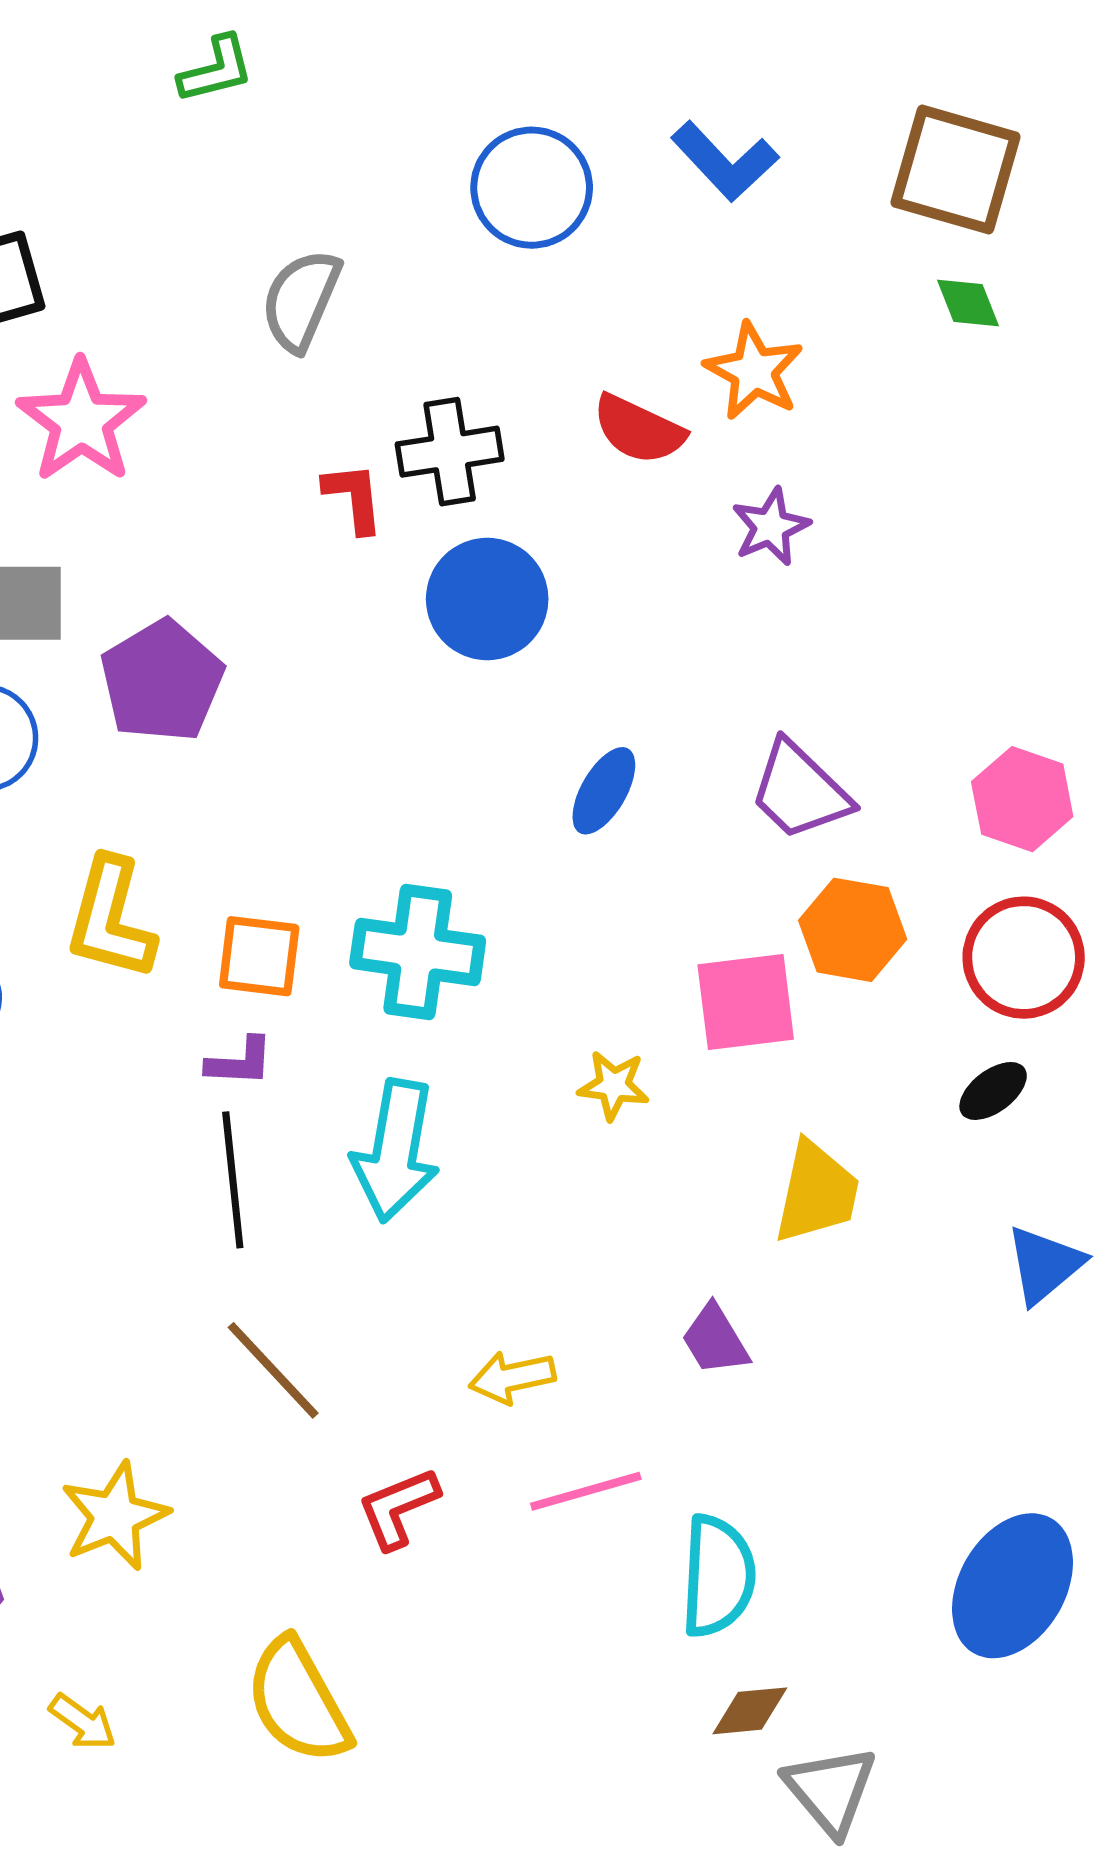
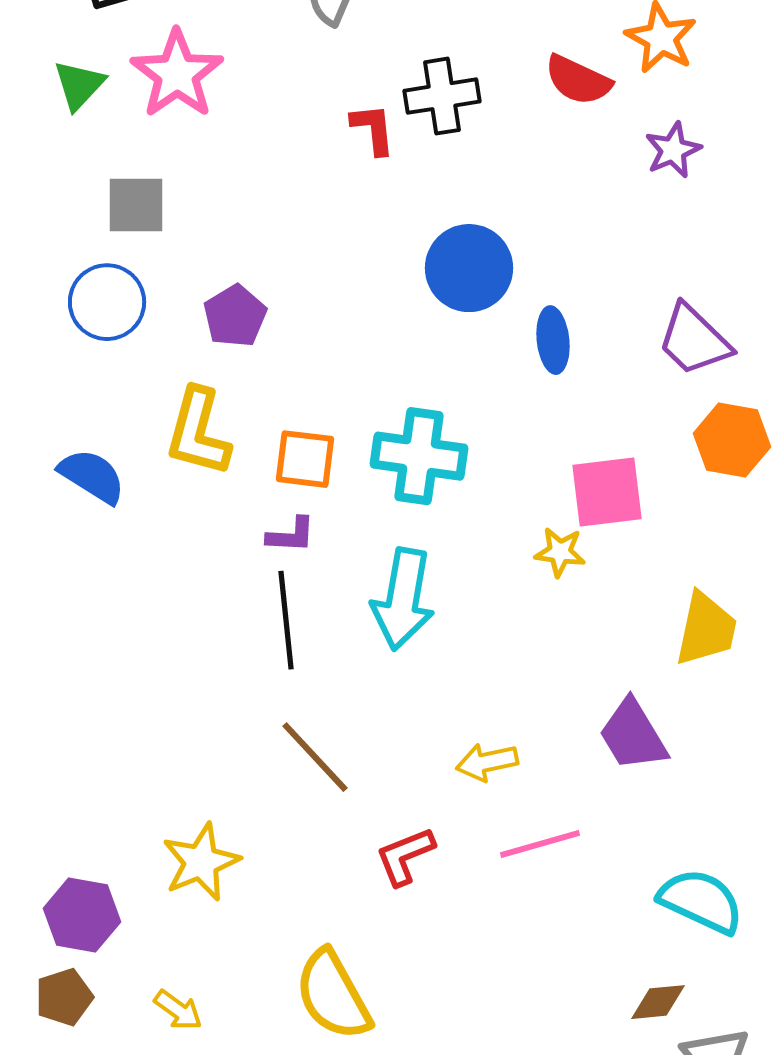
blue circle: (487, 599) -> (469, 268), moved
purple pentagon: (162, 681) -> (235, 316), moved, size x0.7
blue ellipse: (604, 791) -> (553, 340), turned -36
pink square: (746, 1002) -> (607, 492), moved
purple trapezoid: (715, 1340) -> (633, 735), size x1.4
cyan semicircle: (718, 1576) -> (701, 901), moved, turned -68

